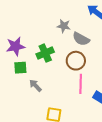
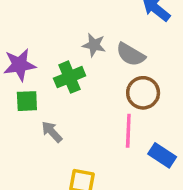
gray star: (64, 26) -> (94, 45), moved
brown circle: (76, 61) -> (143, 93), moved

